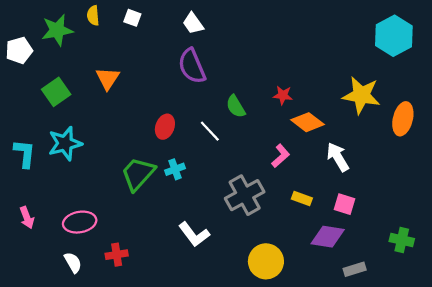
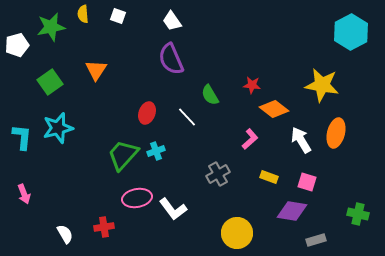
orange ellipse: (403, 119) -> (336, 133), moved
gray cross: (245, 195) -> (218, 174), size x0.7
pink ellipse: (80, 222) -> (137, 198), moved

